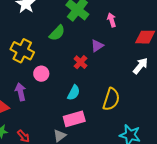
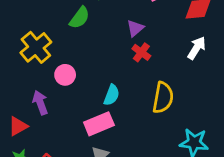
yellow cross: (22, 51) -> (36, 47), turned 30
red cross: (81, 62) -> (141, 52), moved
pink rectangle: (74, 119) -> (99, 124), moved

